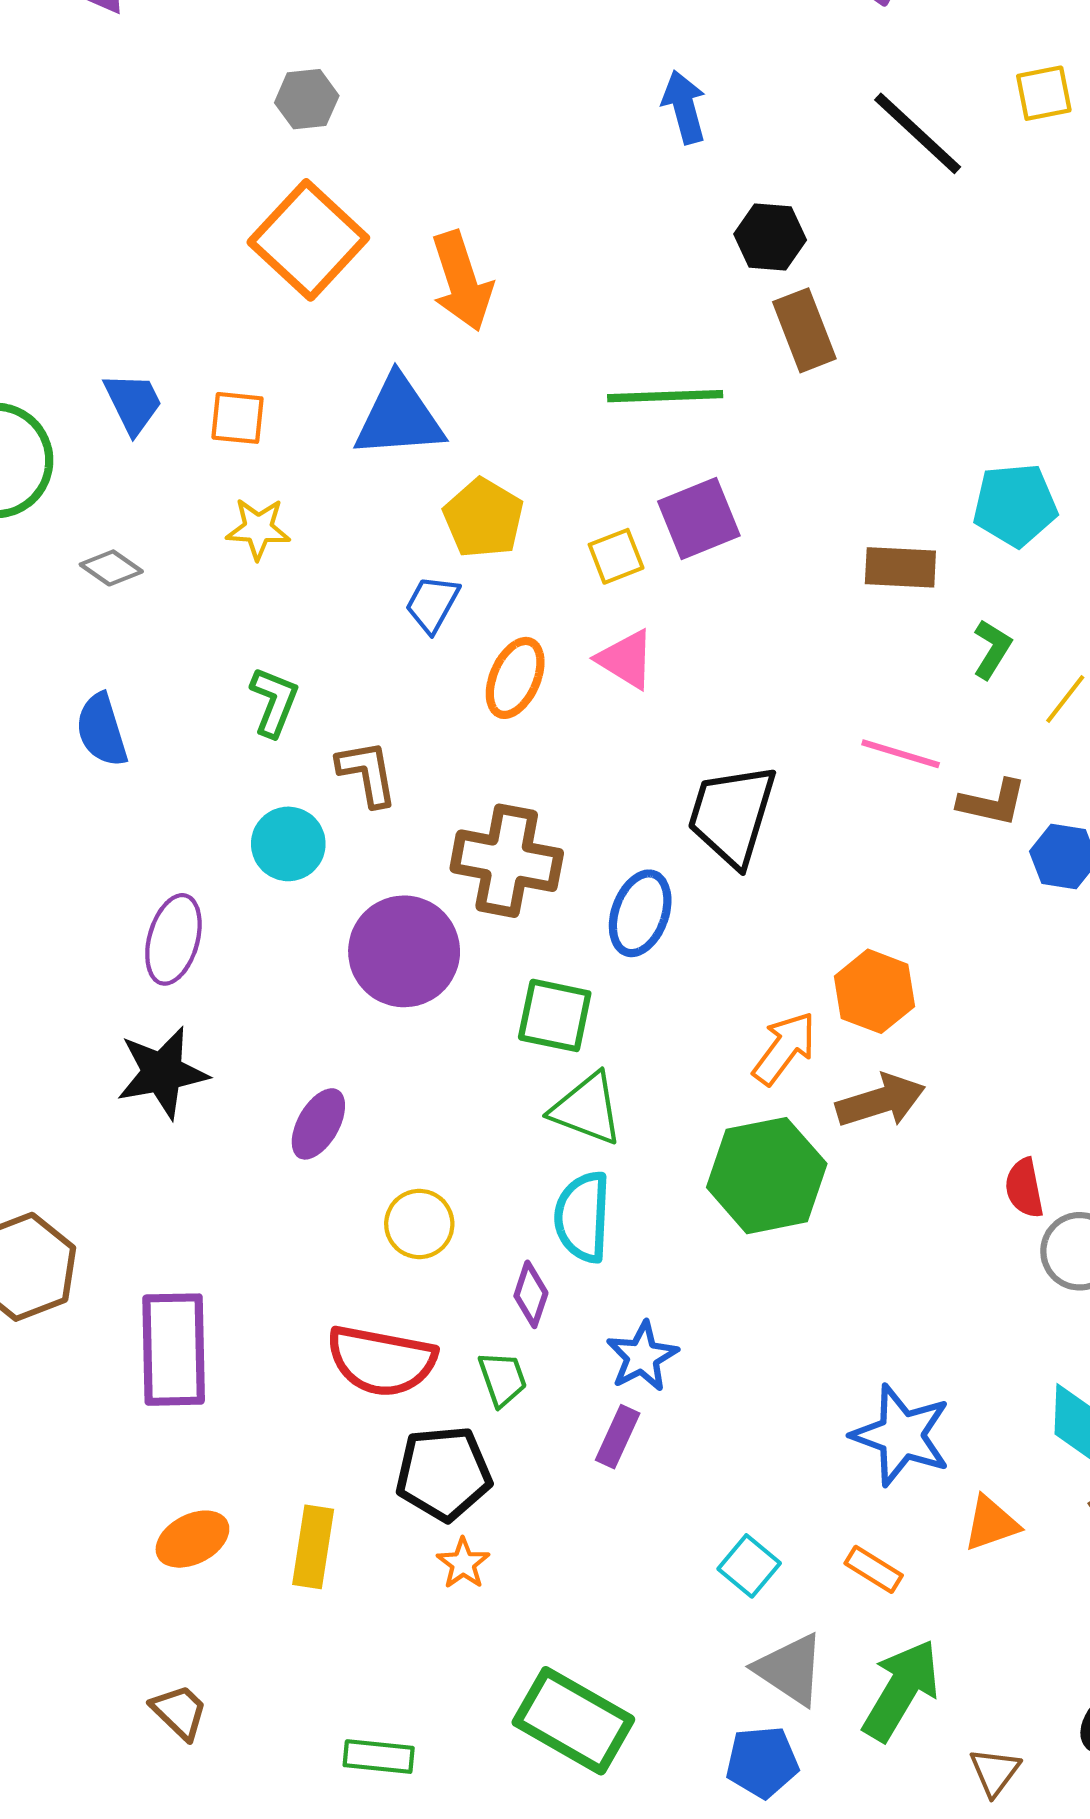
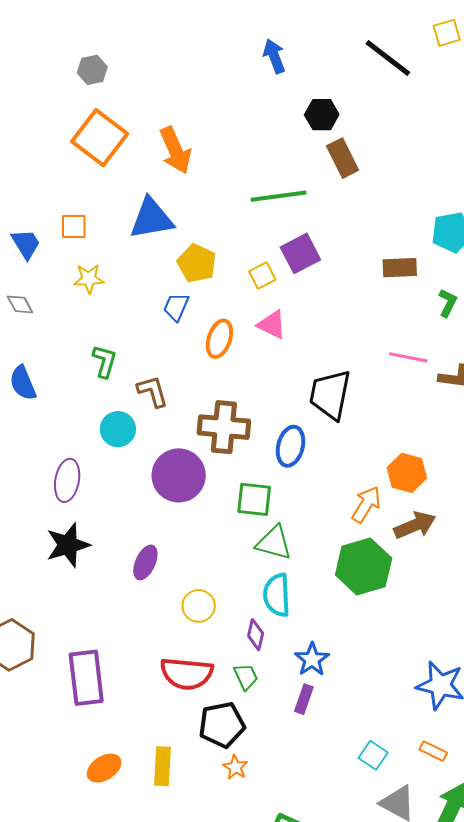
blue trapezoid: (133, 403) -> (26, 244), moved
gray diamond: (111, 568) -> (20, 304), turned 32

